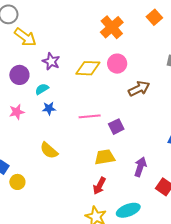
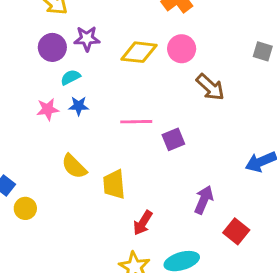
purple star: (51, 61) -> (87, 39), turned -30
purple circle: (19, 75) -> (52, 47), moved
brown arrow: (139, 89) -> (210, 87), turned 65
pink star: (17, 112) -> (48, 109), moved
yellow trapezoid: (105, 157) -> (114, 184), moved, turned -90

